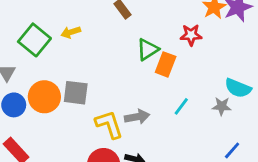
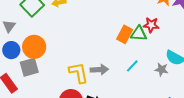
red star: (191, 35) -> (151, 25), moved
green triangle: (148, 49) -> (139, 34), moved, turned 30
gray square: (76, 93) -> (29, 67), moved, turned -30

